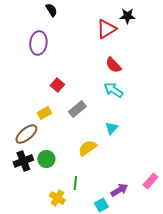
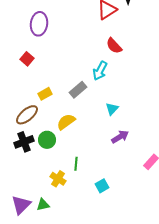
red square: (57, 85) -> (27, 59), moved
cyan arrow: (113, 90) -> (100, 71), moved, turned -96
yellow semicircle: (87, 148) -> (66, 122), moved
purple arrow: (119, 190) -> (120, 137), moved

